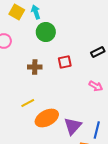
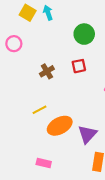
green circle: (46, 32) -> (84, 34), moved
brown cross: (35, 67) -> (47, 71), turned -32

